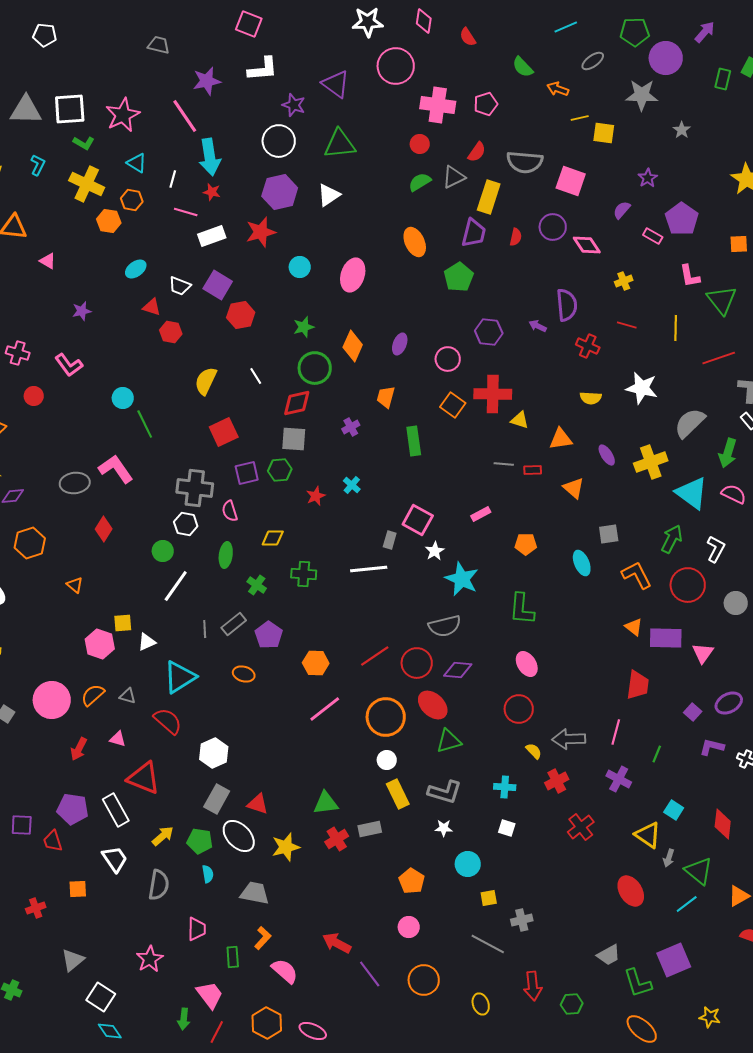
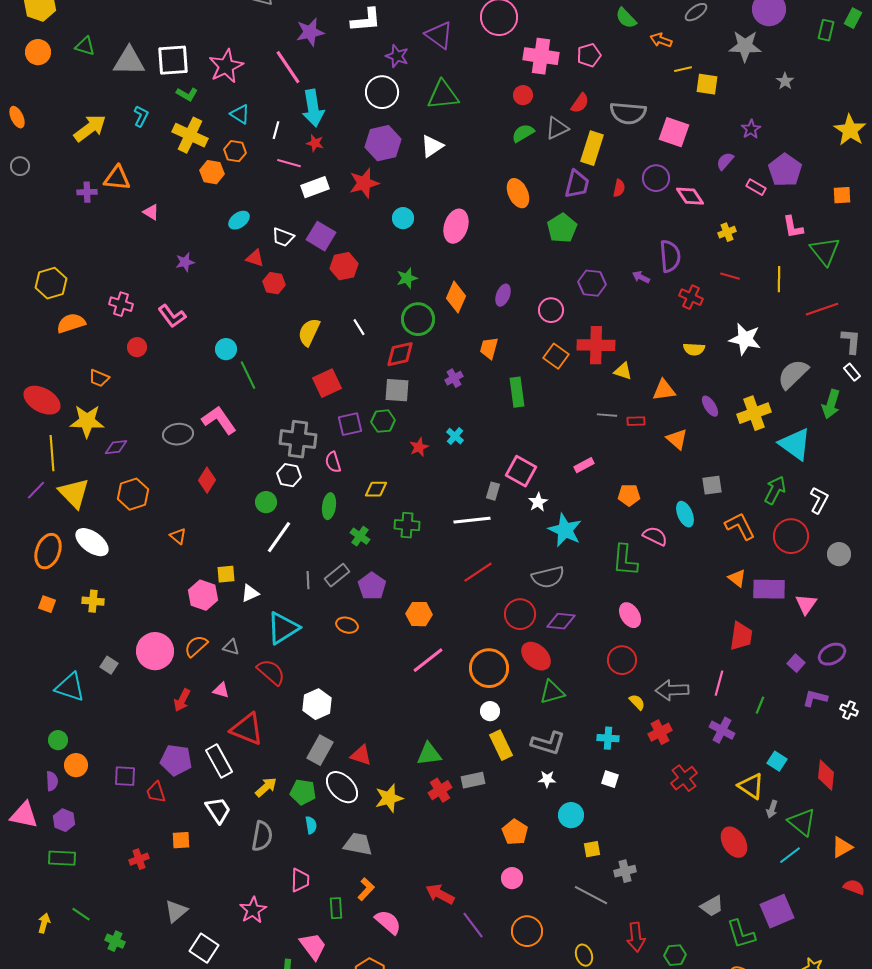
pink semicircle: (734, 494) -> (655, 536), moved
red line: (375, 656) -> (478, 572), moved

